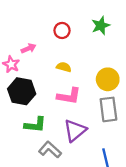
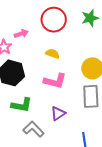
red circle: (62, 30) -> (54, 20), size x1.6
purple triangle: (75, 131) -> (58, 113), size x0.7

